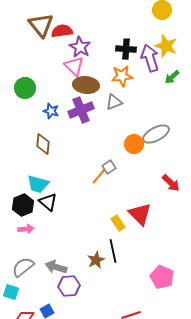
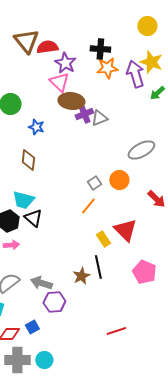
black cross: (126, 49) -> (100, 49), moved
orange star: (122, 76) -> (107, 68), moved
purple cross: (81, 110) -> (84, 114), moved, size x0.7
orange circle: (134, 144) -> (119, 180), moved
orange line: (99, 176) -> (88, 206), moved
pink pentagon: (162, 277) -> (144, 272), moved

